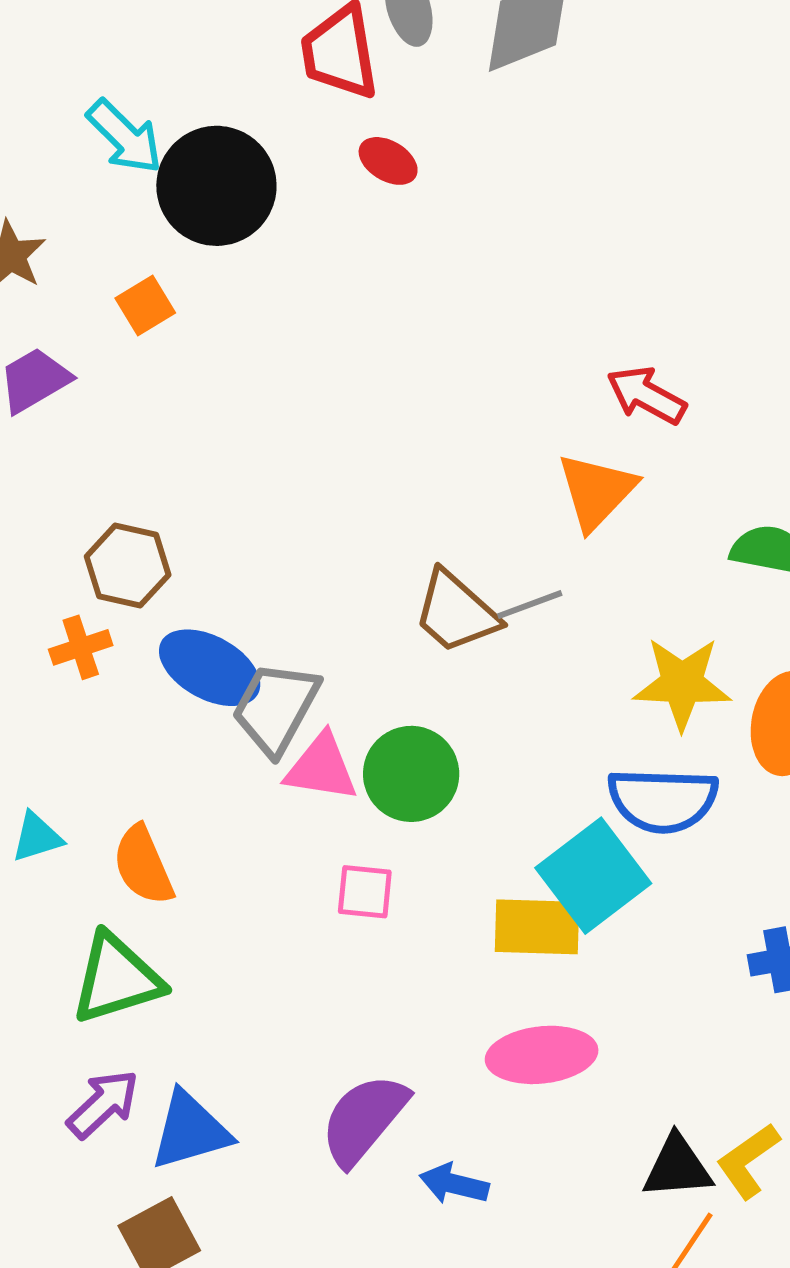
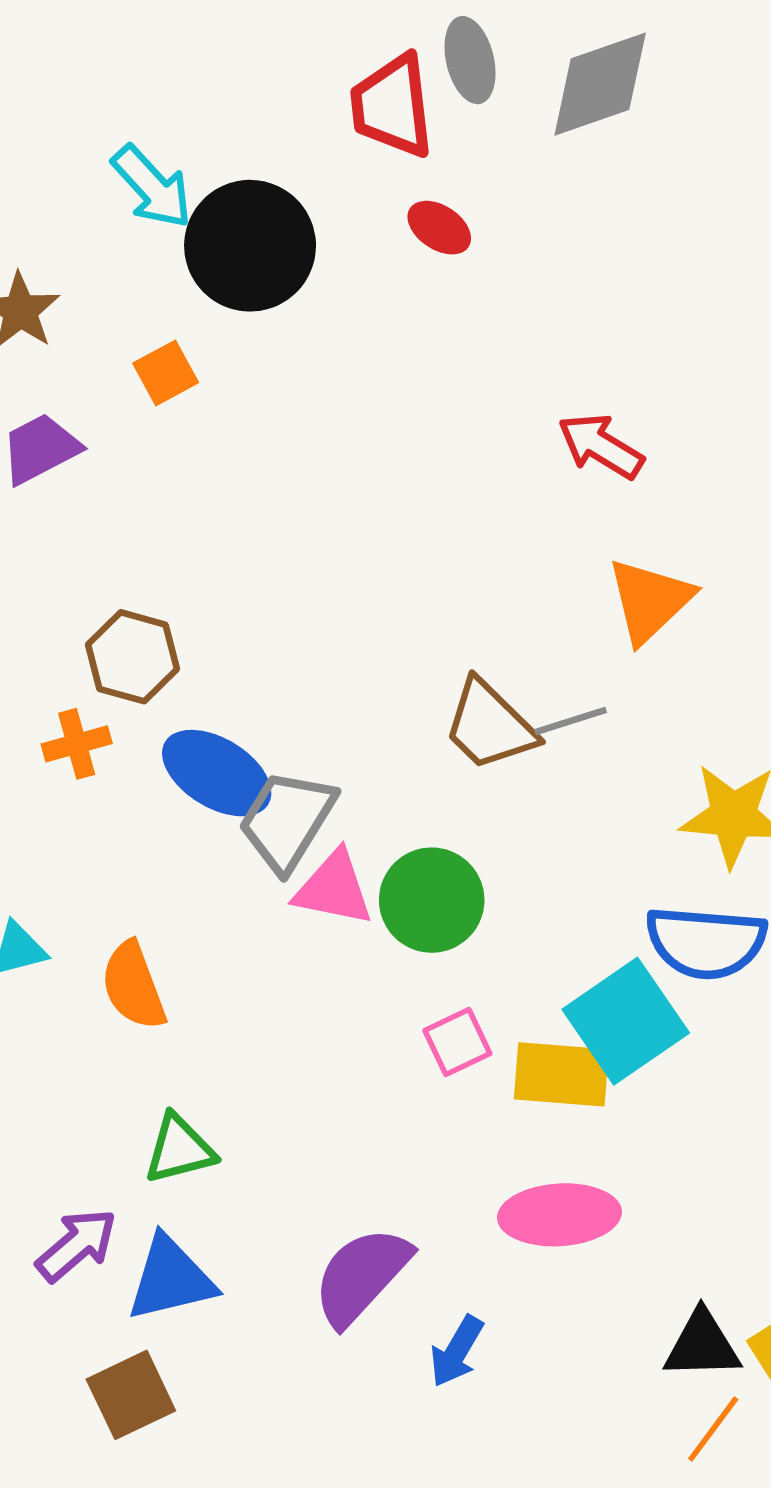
red arrow: (646, 395) -> (601, 446), moved
pink square: (365, 892) -> (457, 1042), moved, turned -34
green triangle: (117, 979) -> (179, 1149), moved, size x0.7
blue arrow: (454, 1184) -> (457, 1351), turned -76

